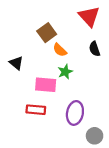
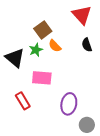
black triangle: (16, 63) -> (15, 58), size x1.5
green star: (65, 72) -> (36, 50), moved
red rectangle: (36, 110) -> (23, 101), moved, turned 54

